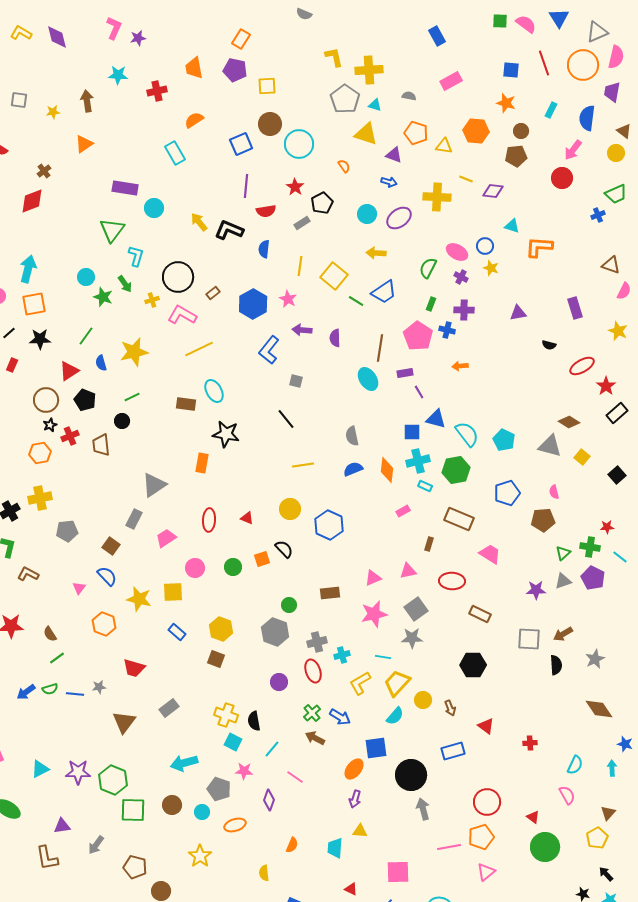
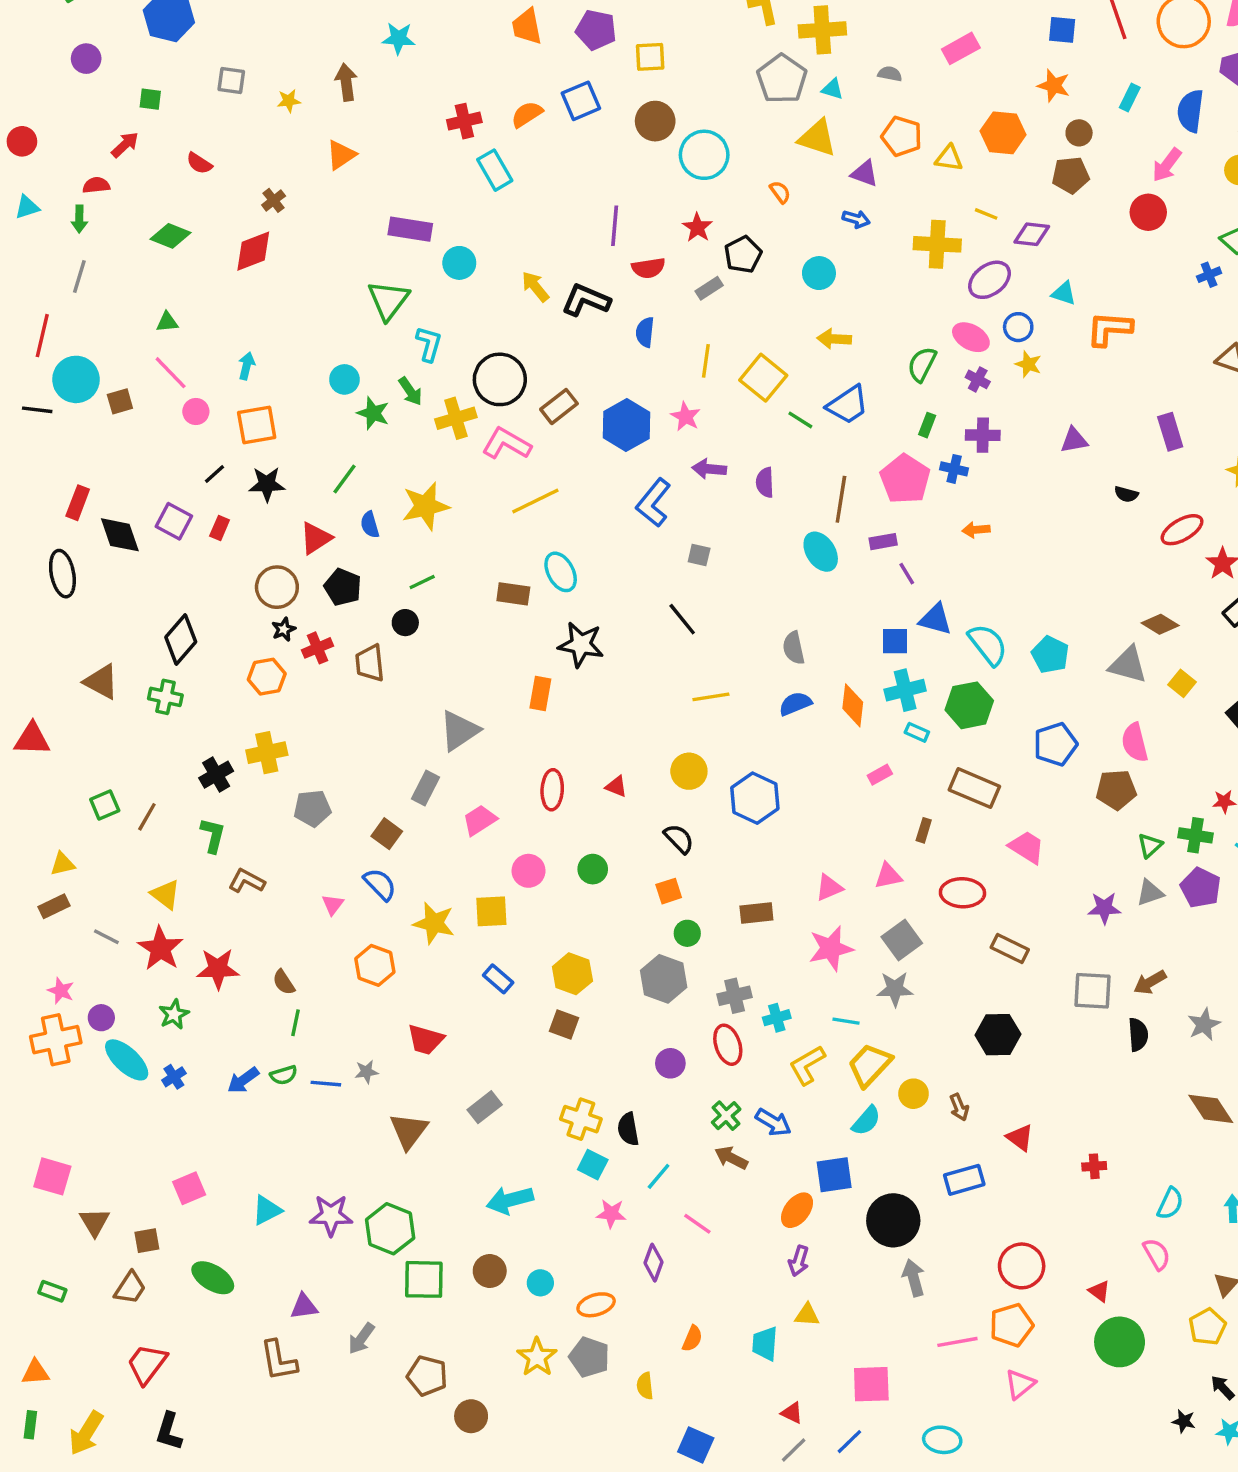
red cross: (157, 91) -> (464, 121), moved
blue square: (241, 144) -> (581, 101), moved
purple ellipse: (399, 218) -> (990, 280), moved
cyan arrow: (28, 269) -> (247, 366), size x0.6
brown rectangle: (213, 293) -> (559, 406), size x1.5
yellow cross: (152, 300) -> (456, 418), size x1.6
pink semicircle: (554, 492) -> (1135, 742), size x1.6
orange square: (262, 559) -> (669, 891), moved
green line: (57, 658) -> (295, 1023), turned -42
gray pentagon: (219, 789) -> (589, 1357), moved

